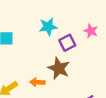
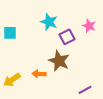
cyan star: (48, 27) -> (49, 22), turned 30

